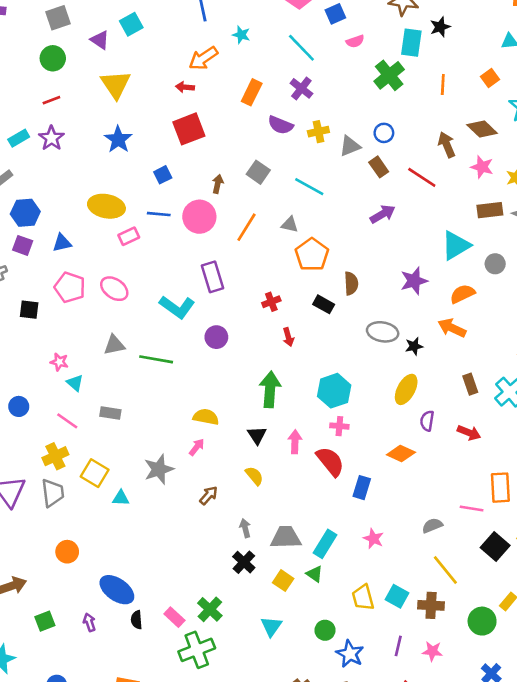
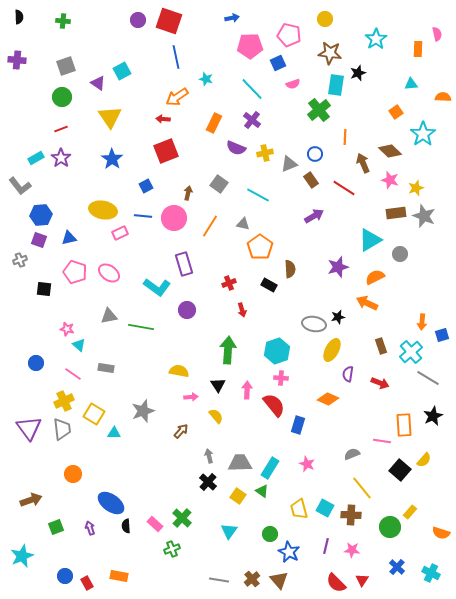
orange line: (443, 84) -> (345, 137), moved
gray ellipse: (383, 332) -> (314, 324), moved
pink arrow: (197, 447) -> (191, 397), moved, turned 48
green cross: (197, 650) -> (172, 549), size x0.6

